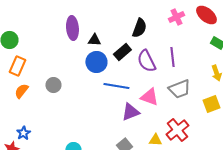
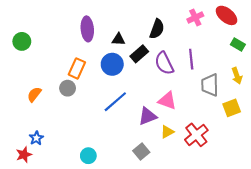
black triangle: (94, 40) -> (118, 39), moved
orange rectangle: (17, 66) -> (77, 68), moved
blue line: (116, 86) -> (115, 102), moved, turned -50
gray trapezoid: (179, 89) -> (210, 85), moved, turned 110
yellow triangle: (155, 140) -> (167, 132), moved, turned -32

